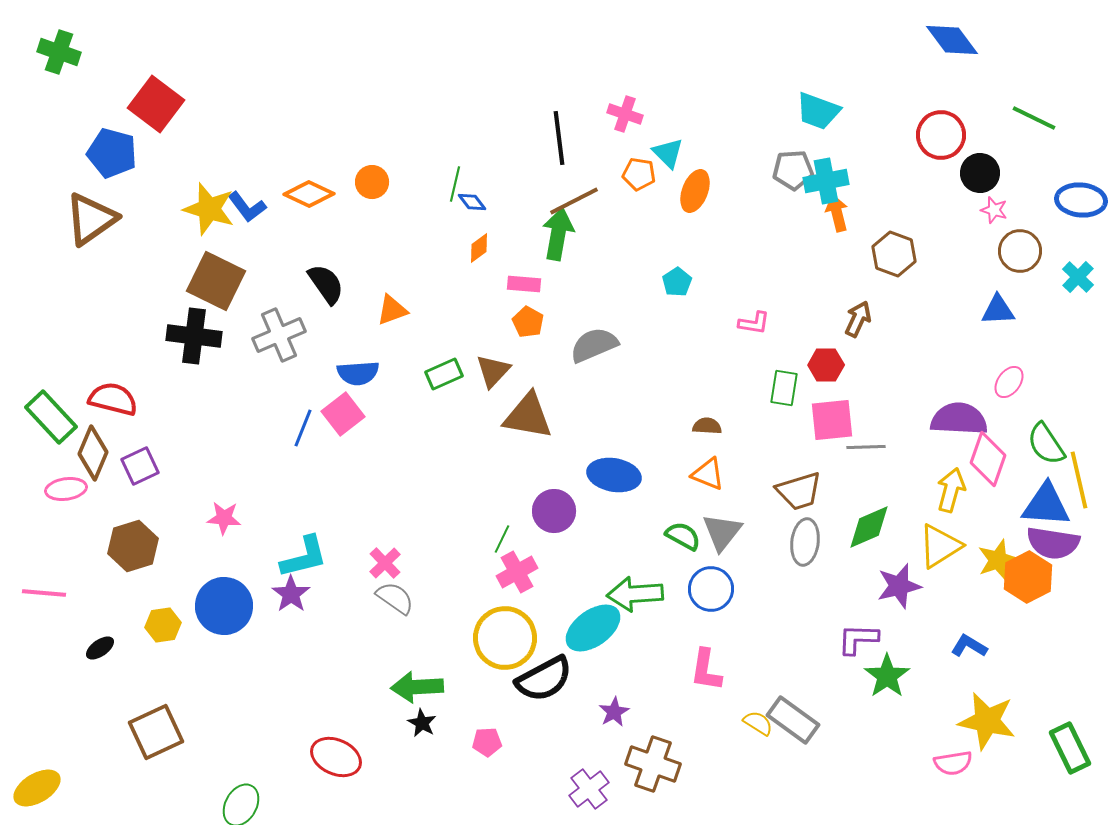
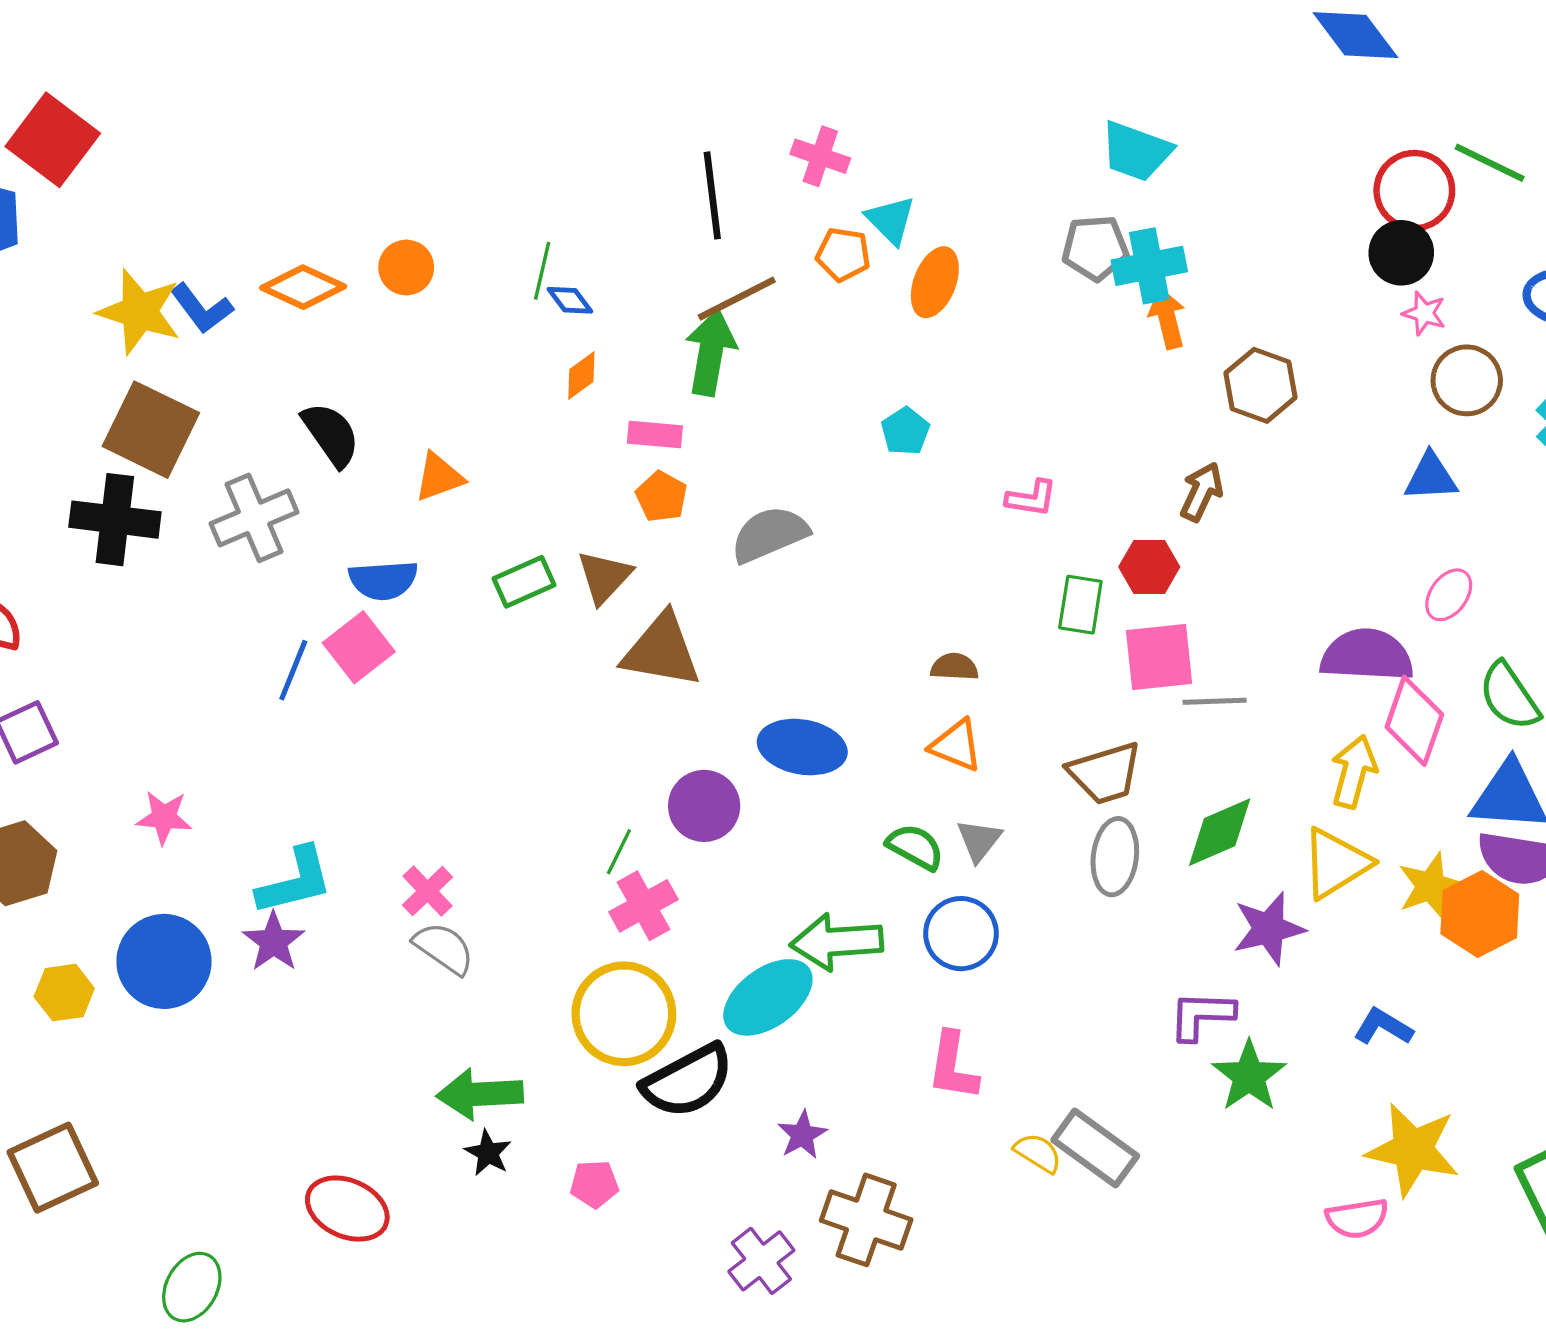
red circle: (941, 135) -> (1414, 191), moved
gray triangle: (722, 532) -> (979, 840), size x0.7

